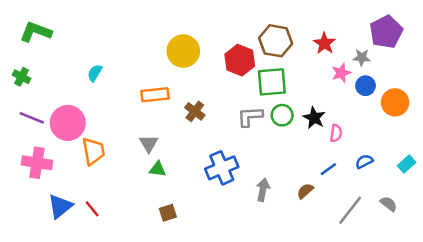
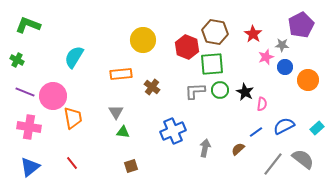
cyan semicircle: (95, 73) -> (74, 57), size x1.6
blue semicircle: (364, 161) -> (284, 126), size x1.5
gray semicircle: (389, 204) -> (303, 159), size x1.6
blue triangle: (60, 206) -> (30, 167), moved

